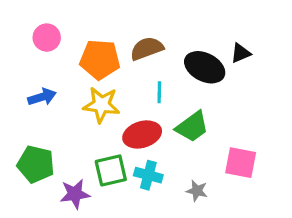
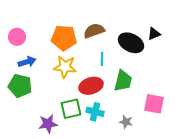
pink circle: (47, 38) -> (17, 37), moved
green trapezoid: (192, 127) -> (123, 81), turned -40
green pentagon: (36, 164) -> (20, 86), moved

